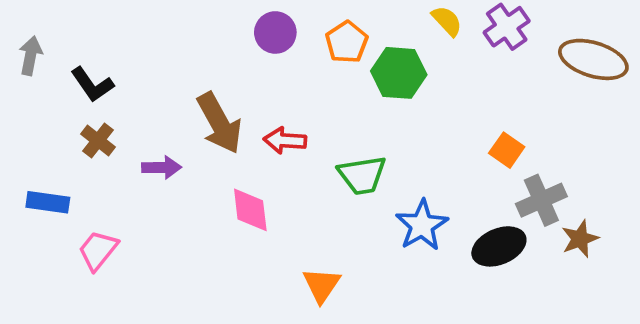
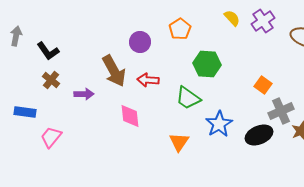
purple circle: (275, 32) -> (140, 42), moved
green hexagon: (399, 73) -> (207, 64), moved
green trapezoid: (362, 175) -> (188, 98), turned 44
orange triangle: (322, 285) -> (179, 142), moved

